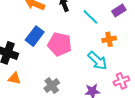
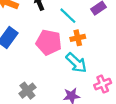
orange cross: (109, 39) -> (78, 38), moved
pink pentagon: (60, 44) -> (49, 42), moved

